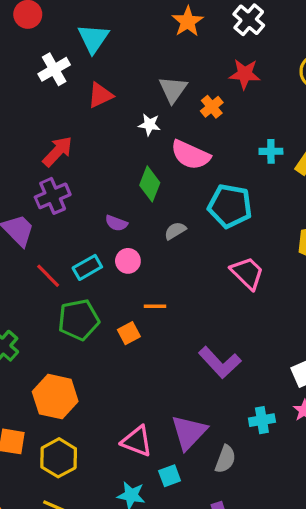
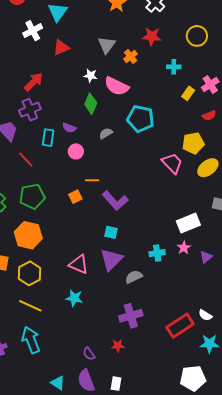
white star: (149, 125) -> (90, 76), moved
cyan cross: (271, 151) -> (174, 67), moved
cyan rectangle: (87, 267) -> (48, 138), moved, turned -54
pink trapezoid: (247, 273) -> (172, 163), moved
green pentagon: (79, 320) -> (32, 196), moved
purple L-shape: (220, 362) -> (115, 201), moved
gray semicircle: (225, 459) -> (134, 277), turned -138
cyan square: (170, 476) -> (111, 232), moved, turned 32

